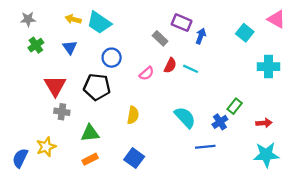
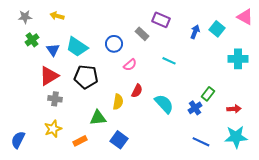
yellow arrow: (73, 19) -> (57, 16), moved
cyan trapezoid: (99, 23) -> (77, 47), moved
blue arrow: (201, 36) -> (195, 32), moved
blue triangle: (70, 47) -> (53, 50), moved
blue circle: (112, 58) -> (114, 44), moved
red semicircle: (170, 65) -> (137, 91), moved
red triangle: (55, 86) -> (49, 76), turned 30
green triangle: (90, 133) -> (98, 118), moved
yellow star: (46, 147) -> (53, 129), moved
blue line: (205, 147) -> (201, 142), moved, turned 30

